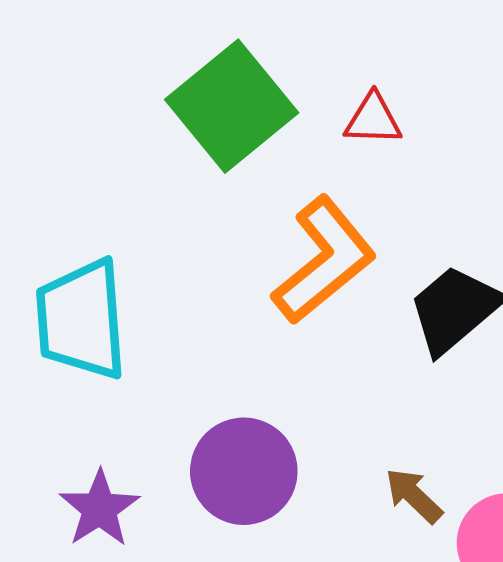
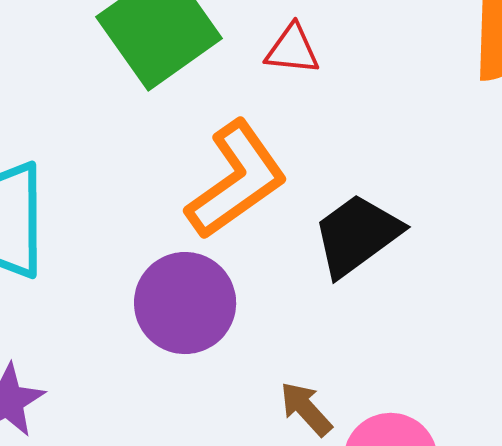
purple circle: (244, 471) -> (185, 303), moved

